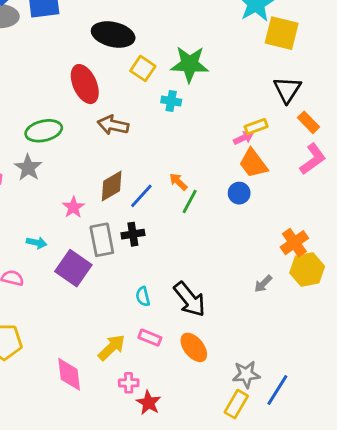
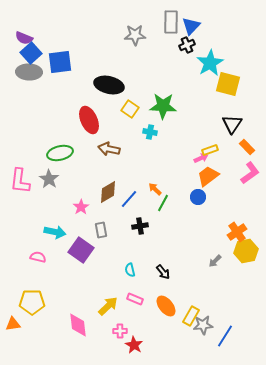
orange trapezoid: (253, 163) -> (208, 176), turned 90
black cross: (133, 234) -> (140, 226), moved
gray rectangle: (102, 240) -> (101, 230), size x0.7
cyan arrow: (37, 243) -> (55, 232), size x1.5
black arrow: (190, 299) -> (163, 272), size x0.6
yellow rectangle: (236, 404) -> (191, 316), moved

